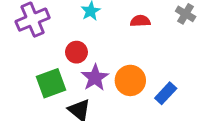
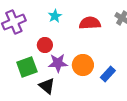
red semicircle: (140, 21) -> (90, 23), size x1.5
purple star: (95, 78) -> (58, 63), turned 30

